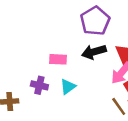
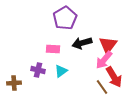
purple pentagon: (95, 21) -> (65, 18), moved

